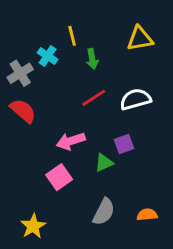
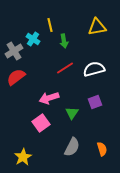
red semicircle: (23, 111) -> (16, 77), turned -78
purple square: (124, 144) -> (95, 102), moved
green triangle: (104, 163) -> (72, 113), turned -32
orange semicircle: (147, 215) -> (102, 149), turned 80

